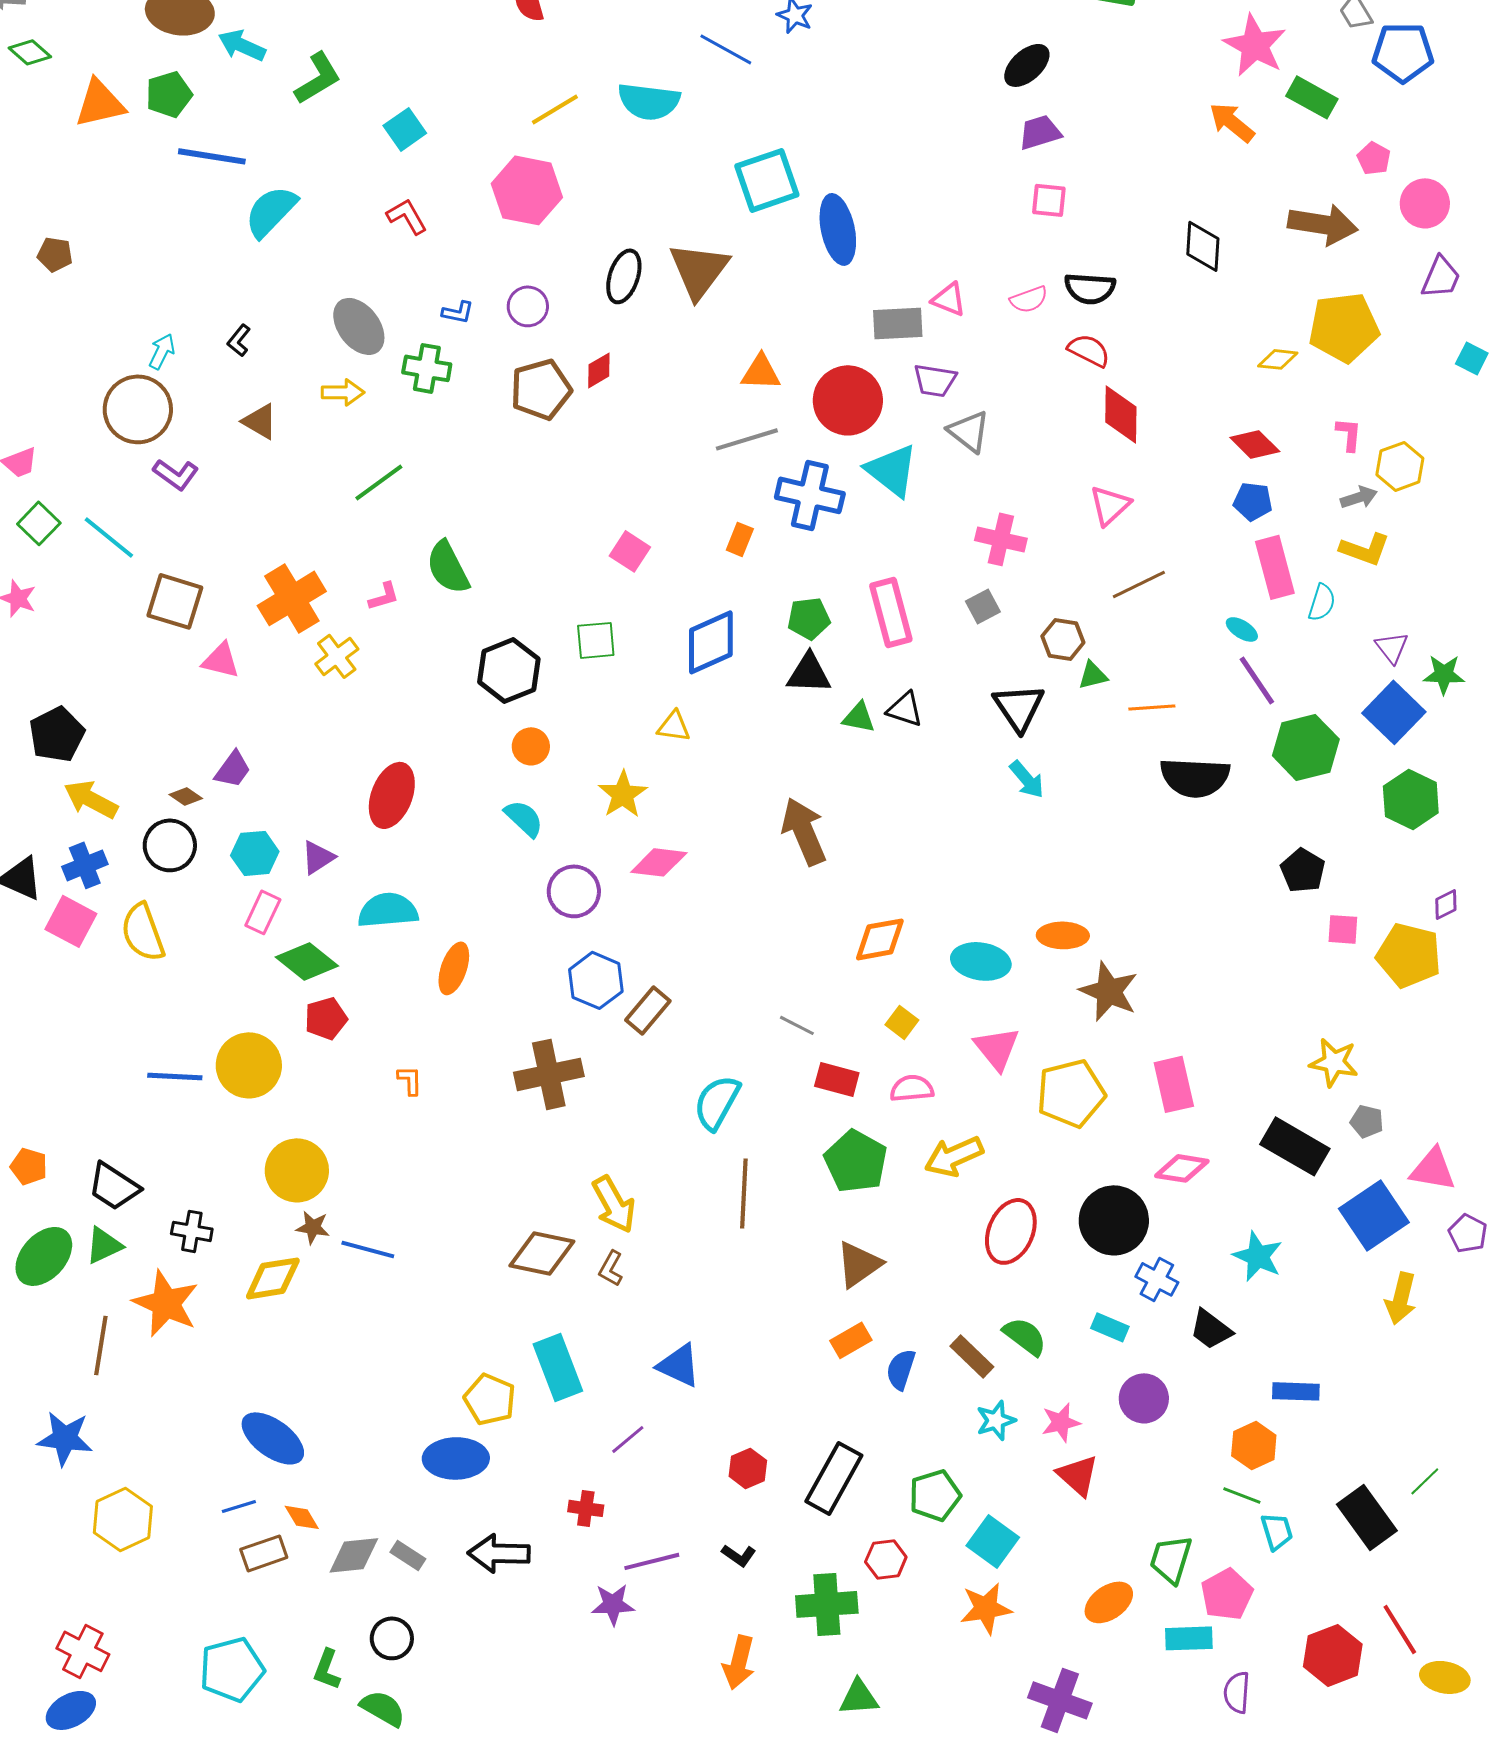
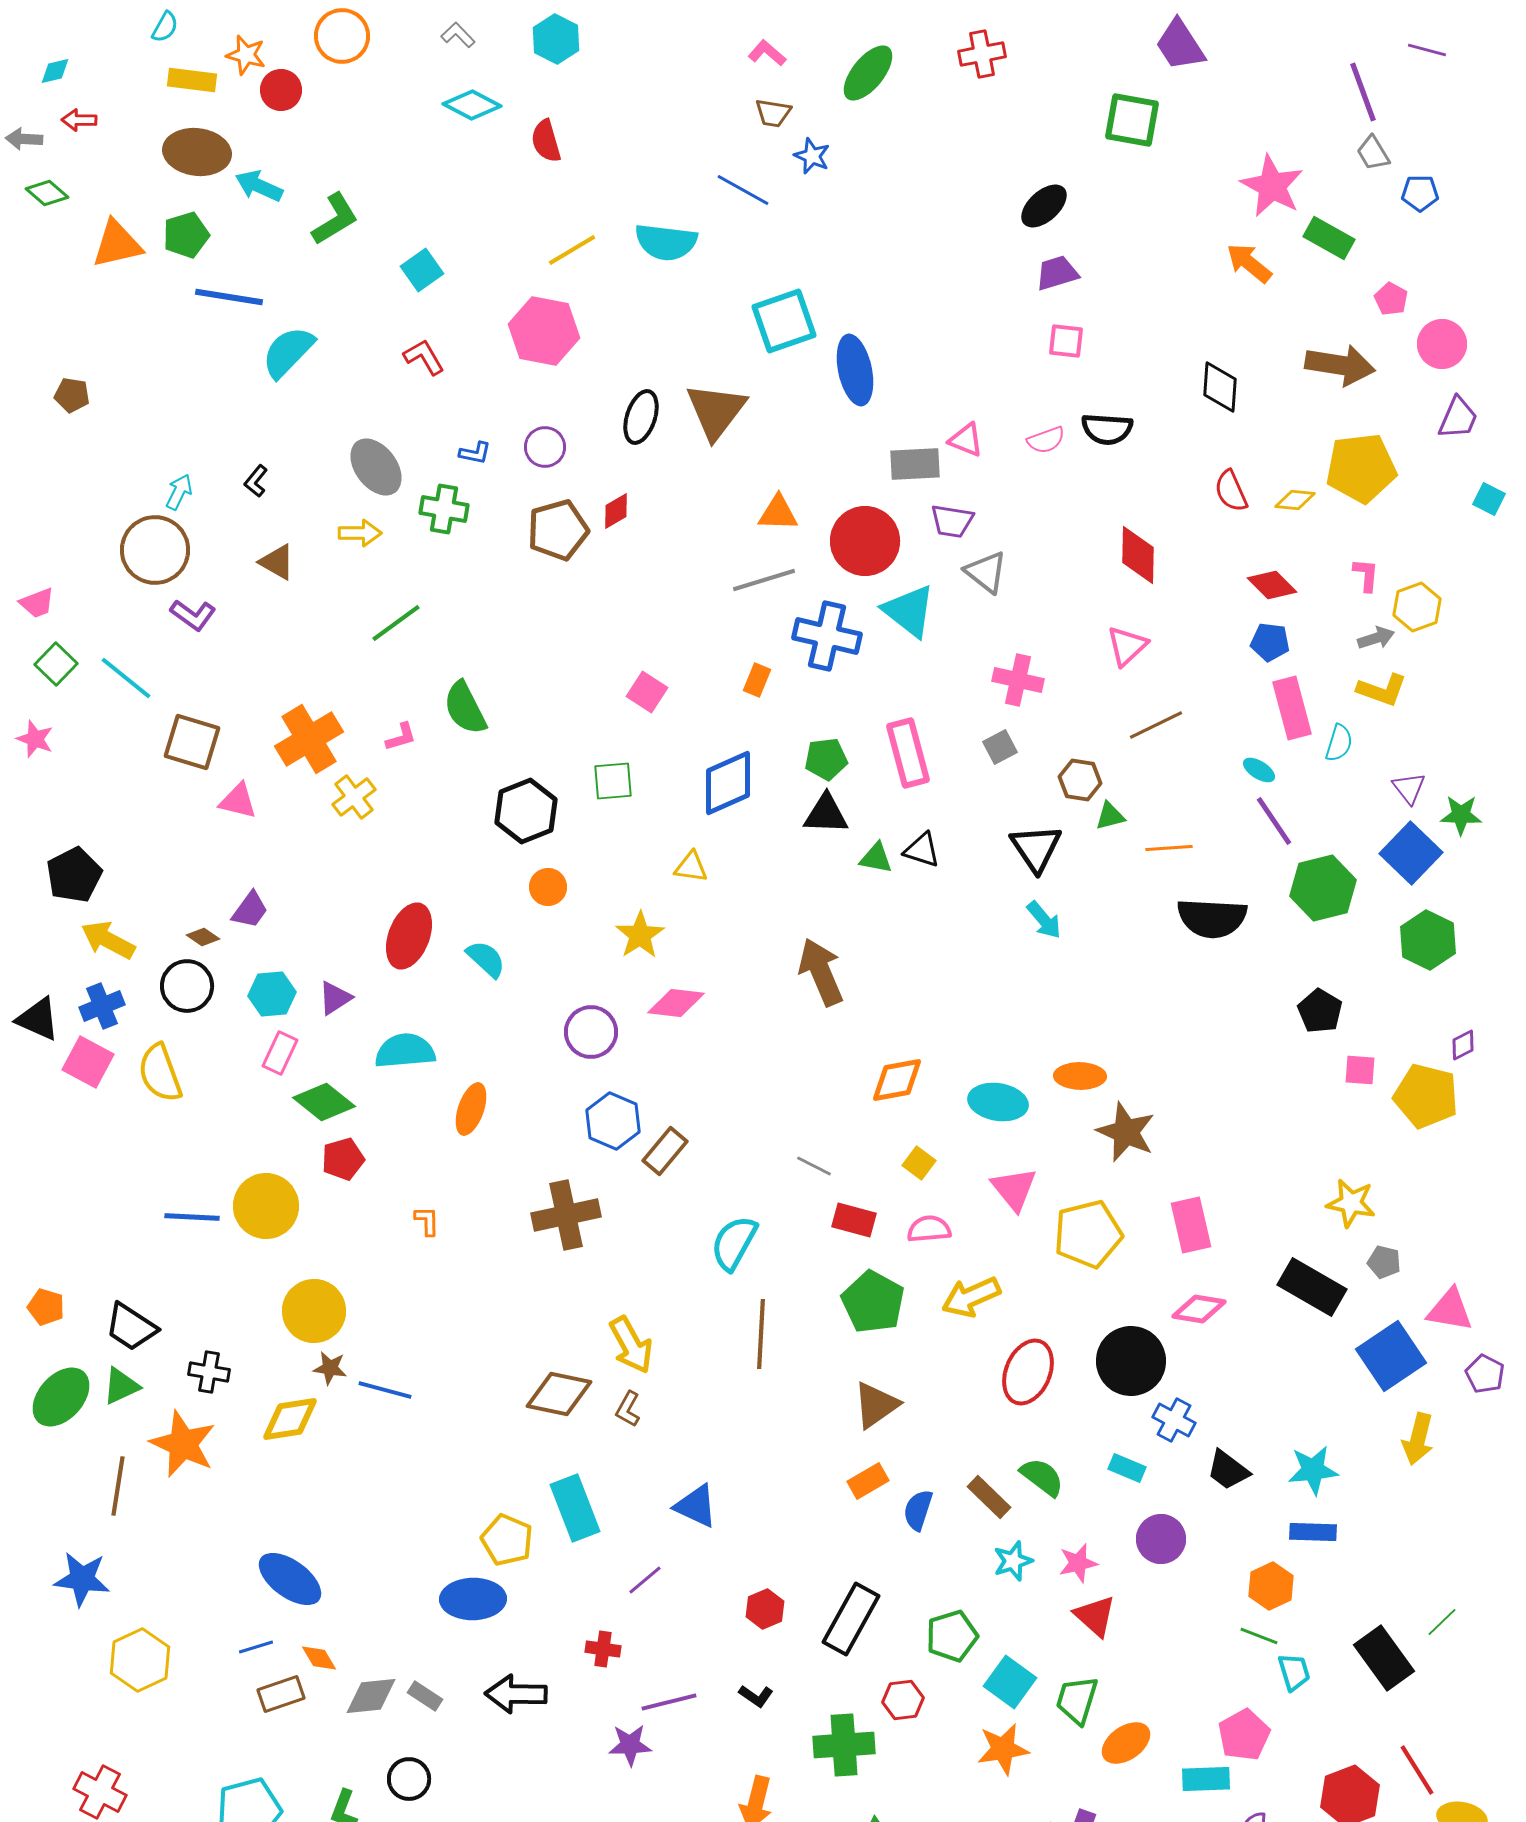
blue pentagon: (1403, 52) -> (1420, 193), size x0.6
red semicircle: (1089, 350) -> (1231, 491), moved, turned -141
cyan semicircle: (524, 818) -> (486, 959), moved
cyan star: (1258, 1256) -> (1313, 1470), moved, turned -30
green trapezoid: (1171, 1559) -> (1077, 1700), moved

